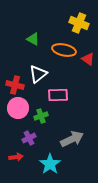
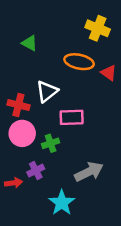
green triangle: (33, 39) -> (30, 43), moved
red arrow: (16, 157) -> (14, 183), moved

